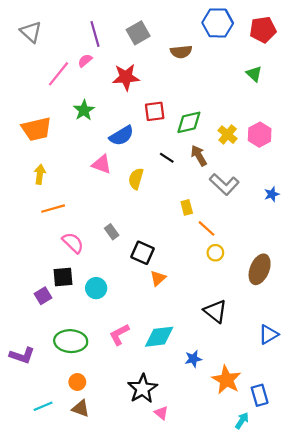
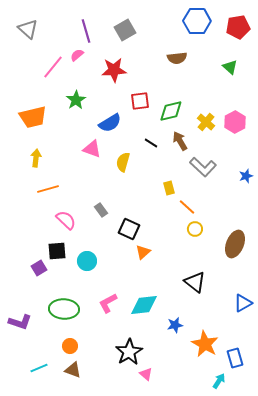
brown semicircle: (181, 52) -> (177, 58), moved

